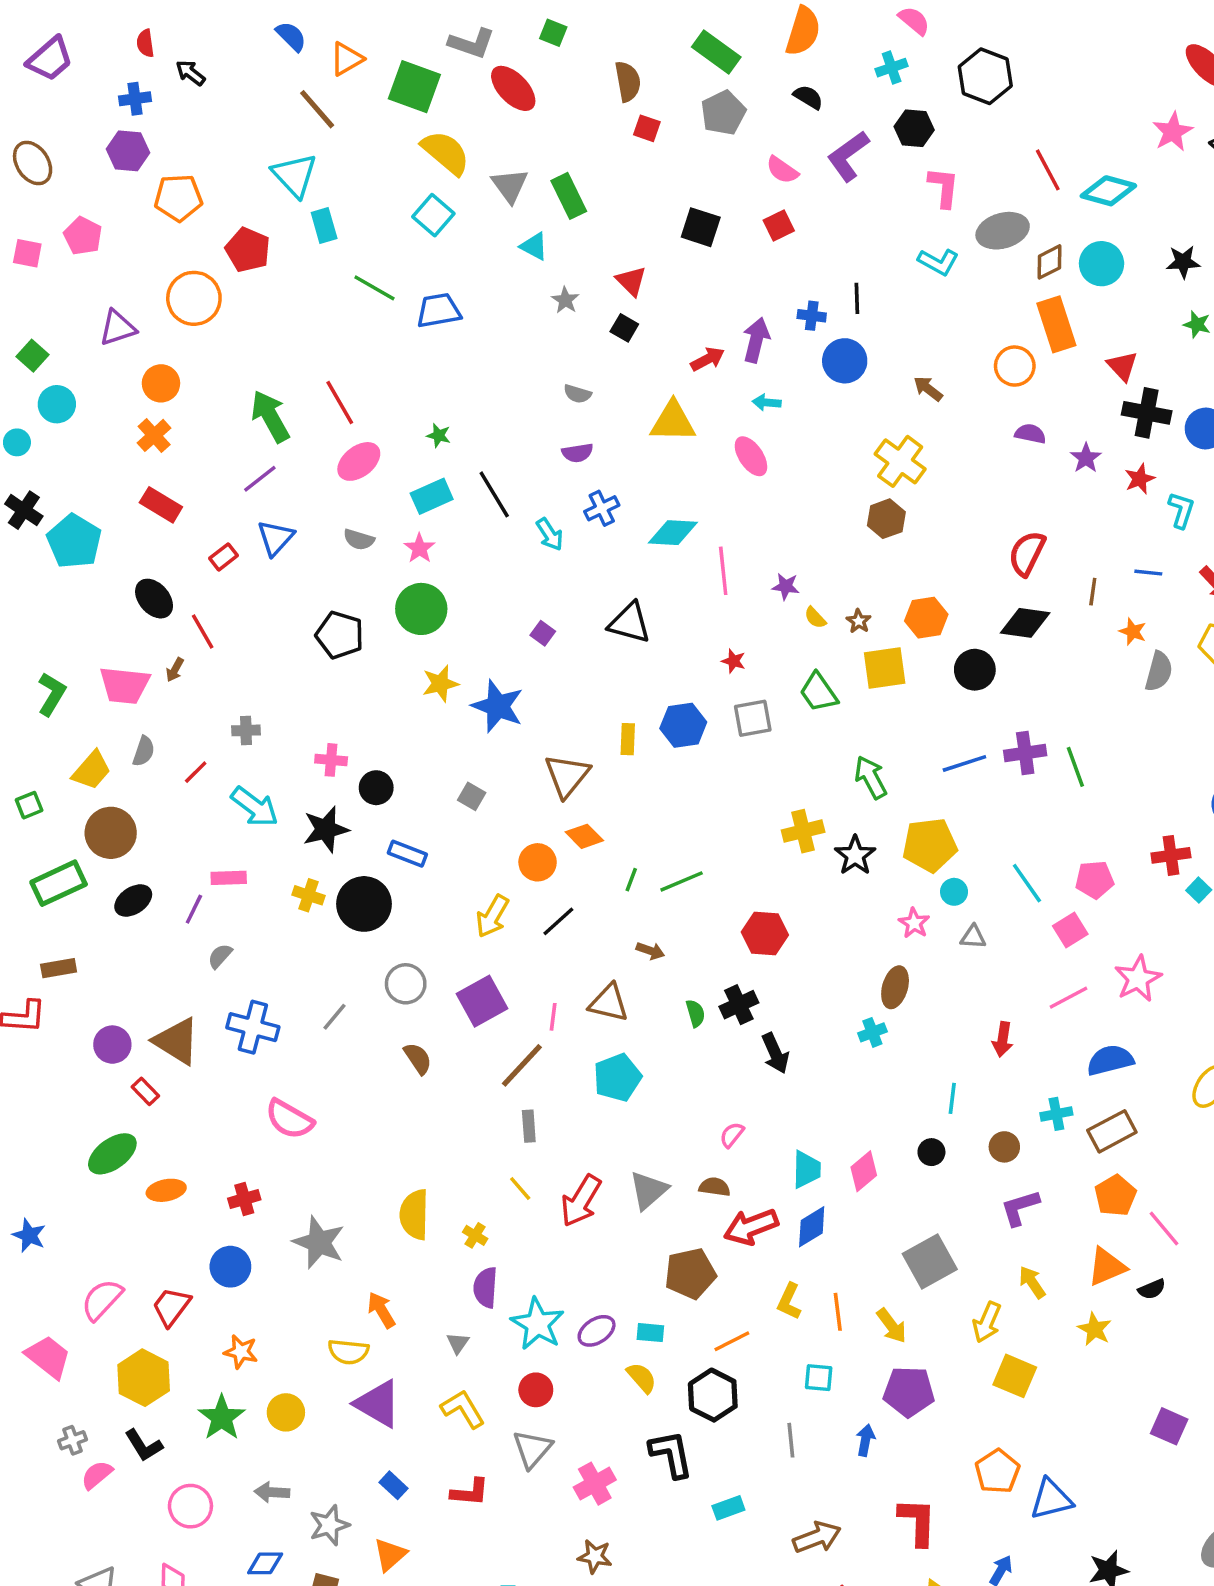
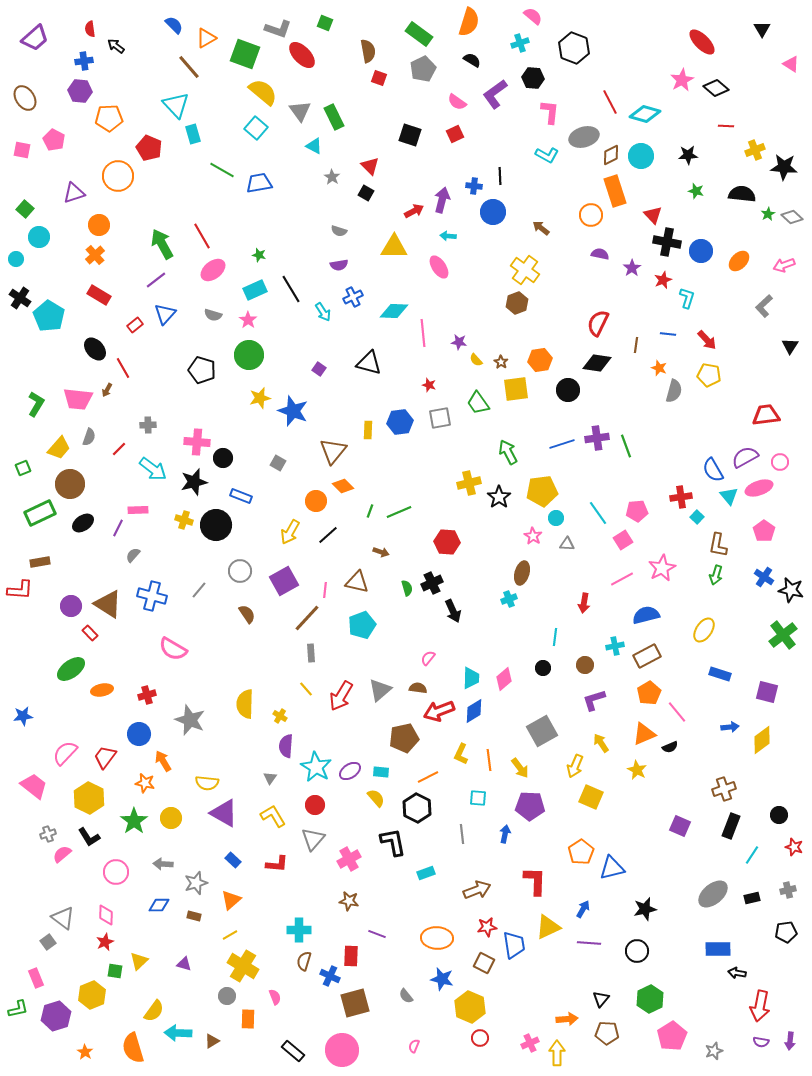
pink cross: (331, 760) -> (197, 442), size x1.4
blue star: (29, 1235) -> (23, 716), turned -30
orange arrow: (381, 1310) -> (163, 761), moved

